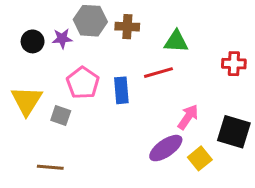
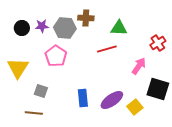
gray hexagon: (90, 21) -> (65, 28), moved
red cross: (234, 64) -> (158, 43), turned -35
blue rectangle: (121, 90) -> (83, 98), moved
gray square: (61, 115) -> (41, 91), moved
pink arrow: (188, 117) -> (139, 66), moved

